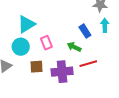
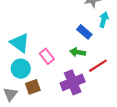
cyan triangle: (26, 24) -> (20, 43), turned -36
cyan arrow: (105, 25) -> (104, 20), turned 32
brown square: (36, 67) -> (33, 87), moved

